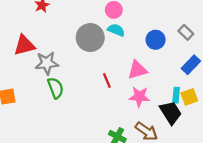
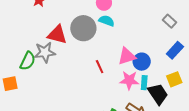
blue circle: (156, 40) -> (142, 62), moved
red triangle: (24, 45) -> (57, 35), moved, turned 30
green semicircle: (56, 88) -> (28, 61), moved, turned 48
cyan rectangle: (176, 95) -> (144, 83), moved

